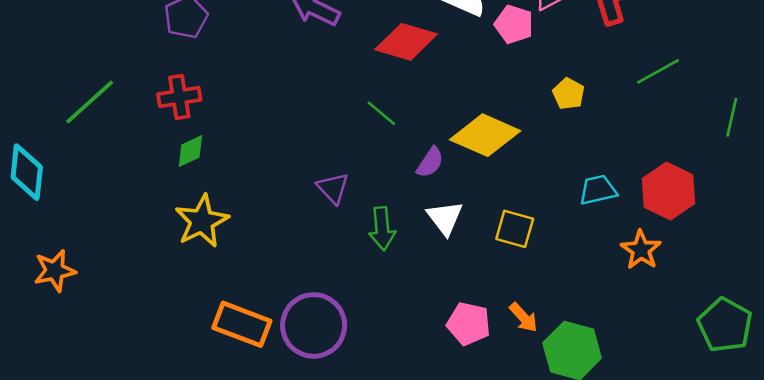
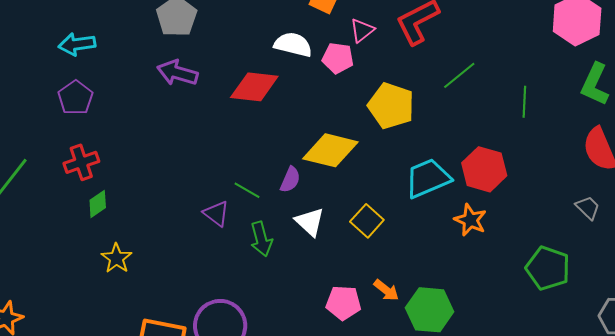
yellow pentagon: (569, 94) -> (391, 106), size x1.8
green line: (381, 113) -> (247, 190), moved
cyan trapezoid: (598, 190) -> (428, 178), size x1.5
yellow star: (202, 221) -> (116, 258), size x0.7
yellow square: (515, 229) -> (367, 221), turned 36

